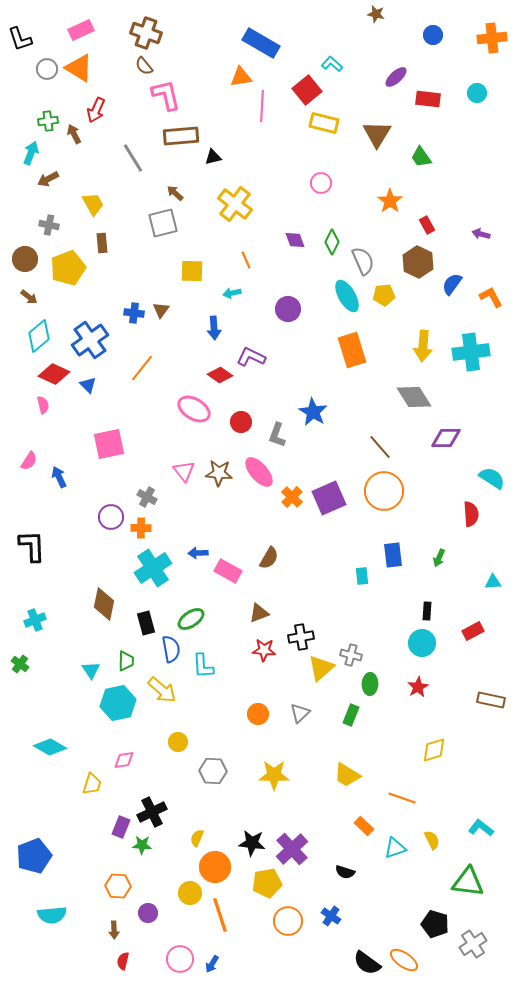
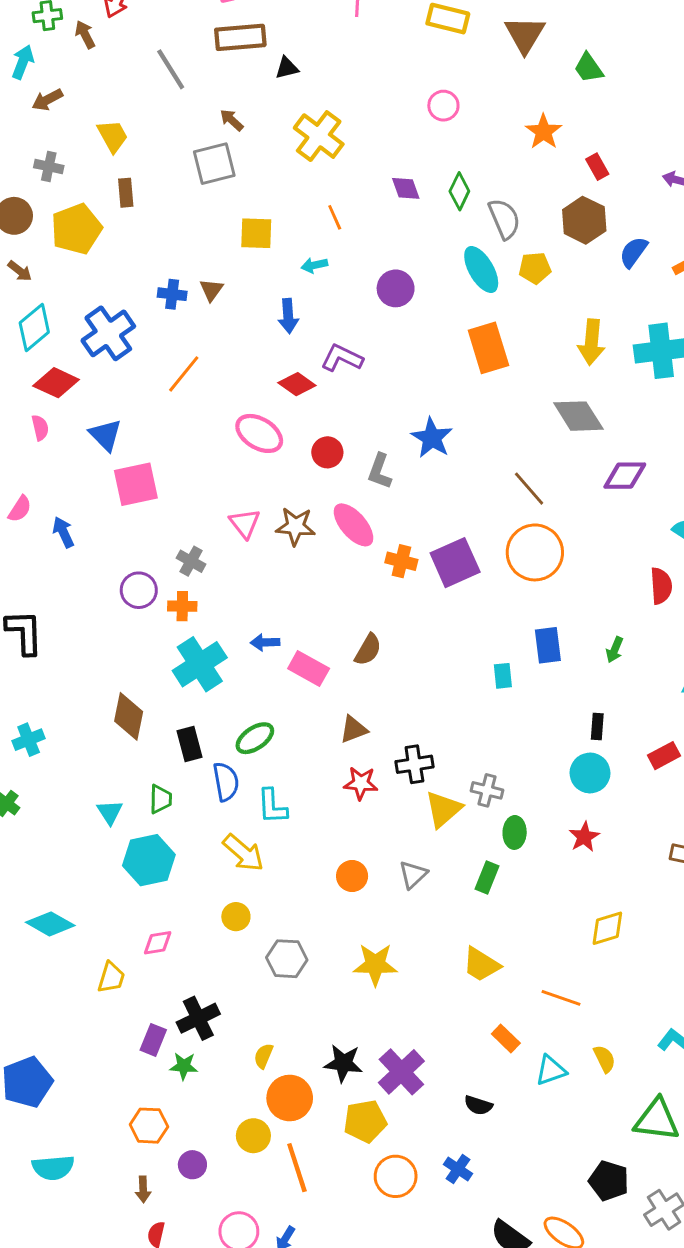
blue triangle: (88, 385) -> (105, 435), moved, size x1.4
orange cross: (292, 497) -> (401, 561), turned -30
yellow arrow: (162, 690) -> (243, 853), moved

